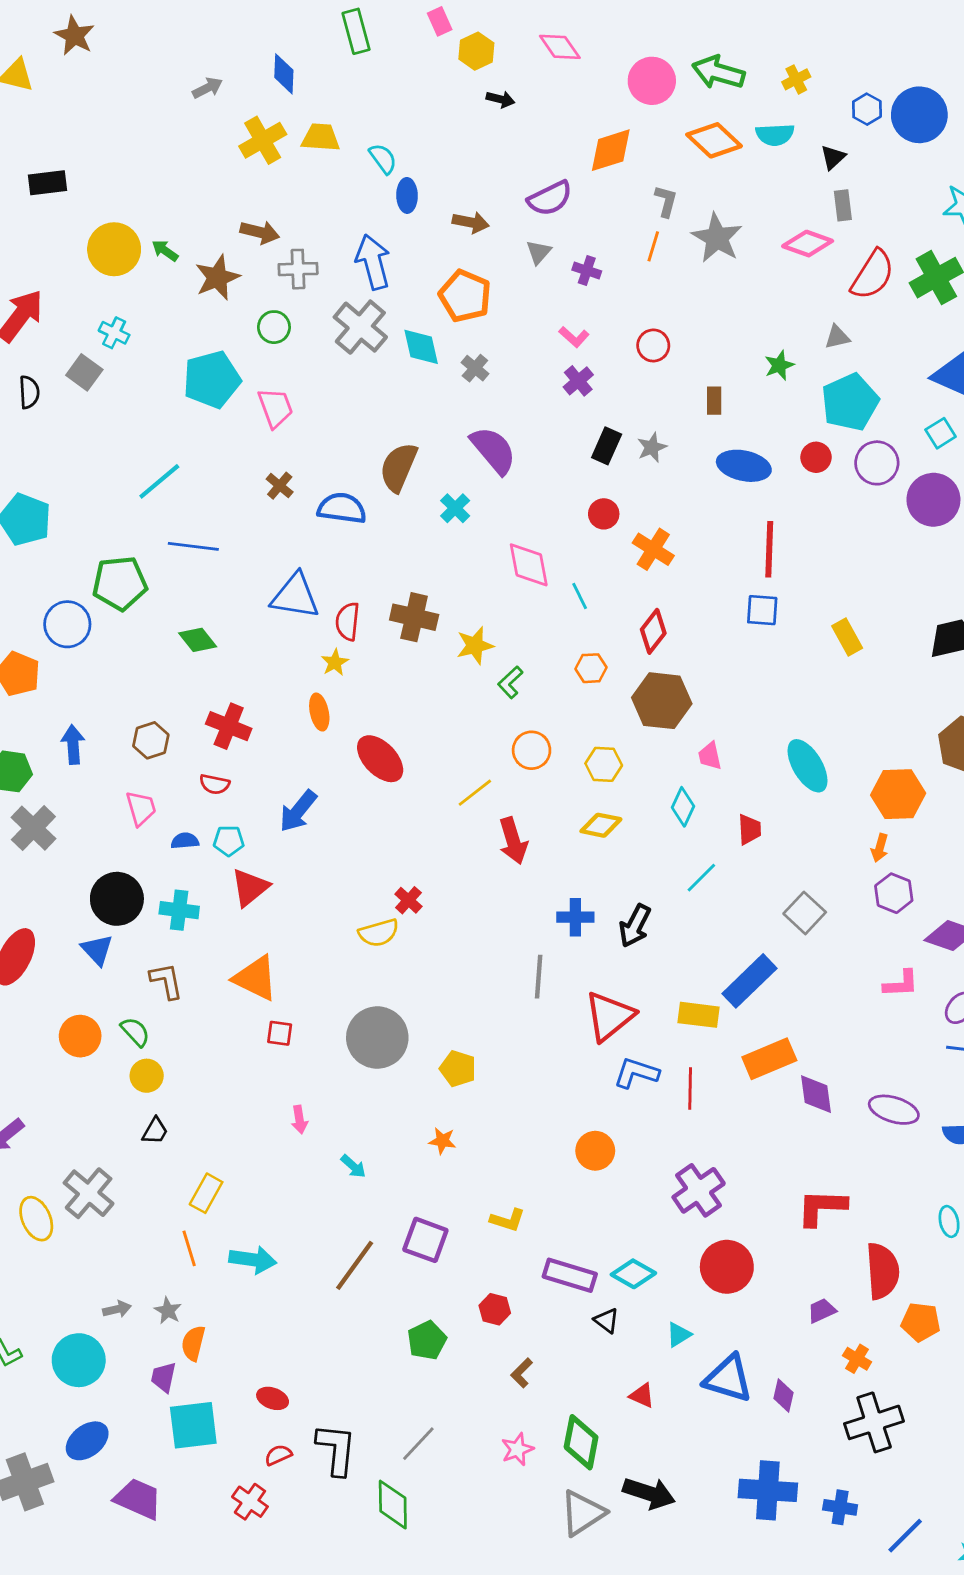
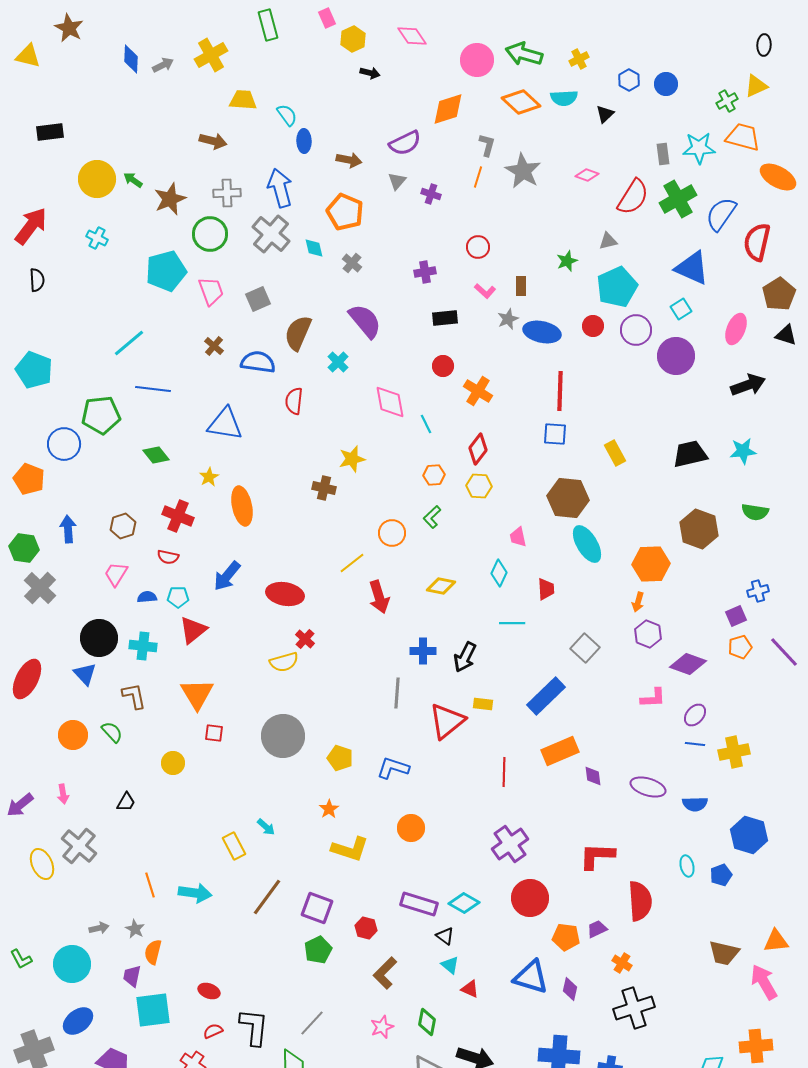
blue diamond: (284, 74) -> (131, 59), moved
blue circle: (919, 115) -> (666, 84), size x0.6
yellow cross: (263, 140) -> (211, 55), moved
gray rectangle: (843, 205) -> (663, 154), moved
brown arrow: (260, 232) -> (213, 141), moved
pink diamond: (808, 244) -> (587, 175), size x0.7
green circle: (274, 327) -> (210, 234), size x1.5
pink L-shape: (574, 337) -> (485, 291), moved
cyan diamond: (421, 347) -> (314, 248), size x0.7
gray square: (84, 372) -> (258, 299), moved, turned 30
purple cross: (578, 381) -> (425, 272), turned 30
black rectangle: (607, 446) -> (445, 318), turned 60
gray star: (652, 447) -> (508, 319), moved
brown cross: (414, 617) -> (324, 488), moved, size x0.7
red semicircle: (348, 621) -> (294, 401), moved
yellow star: (335, 662) -> (209, 477), moved
green L-shape: (510, 682) -> (432, 517), moved
brown hexagon: (662, 701) -> (568, 498), moved
orange ellipse: (319, 712) -> (242, 506), size x1.5
red ellipse: (380, 759) -> (285, 594), moved, turned -36
yellow hexagon: (604, 764) -> (479, 486), moved
pink trapezoid: (141, 808) -> (116, 574), turned -132
cyan line: (701, 878) -> (512, 623), turned 45
orange triangle: (256, 978) -> (197, 694), turned 33
yellow rectangle: (699, 1015) -> (483, 704), moved, size x0.7
blue L-shape: (636, 1073) -> (393, 768), moved
yellow circle: (147, 1076) -> (173, 763), moved
purple diamond: (816, 1094) -> (593, 776), size x0.7
pink arrow: (299, 1120) -> (63, 794), moved
orange star: (442, 1141) -> (329, 809), turned 30
orange circle: (595, 1151) -> (411, 828), moved
yellow rectangle: (206, 1193) -> (234, 846), moved, turned -56
yellow L-shape: (507, 1220) -> (350, 849), moved, size x1.5
purple square: (425, 1240) -> (317, 908), moved
orange pentagon: (921, 1322) -> (566, 937), moved
cyan triangle: (679, 1335) -> (450, 965), moved, turned -48
brown L-shape: (522, 1373) -> (385, 973), size x1.5
green diamond: (581, 1442) -> (427, 1022), size x0.7

